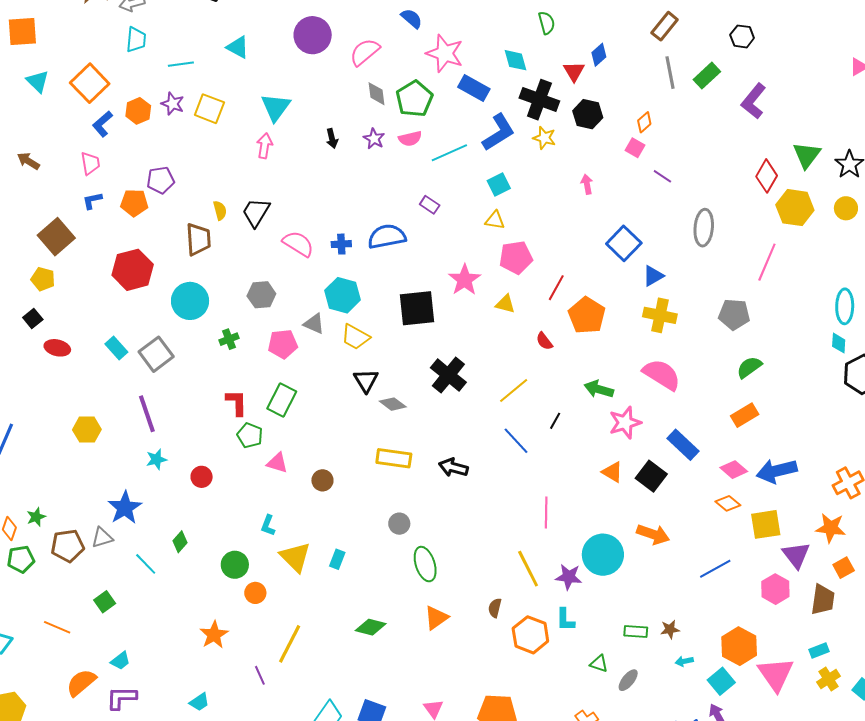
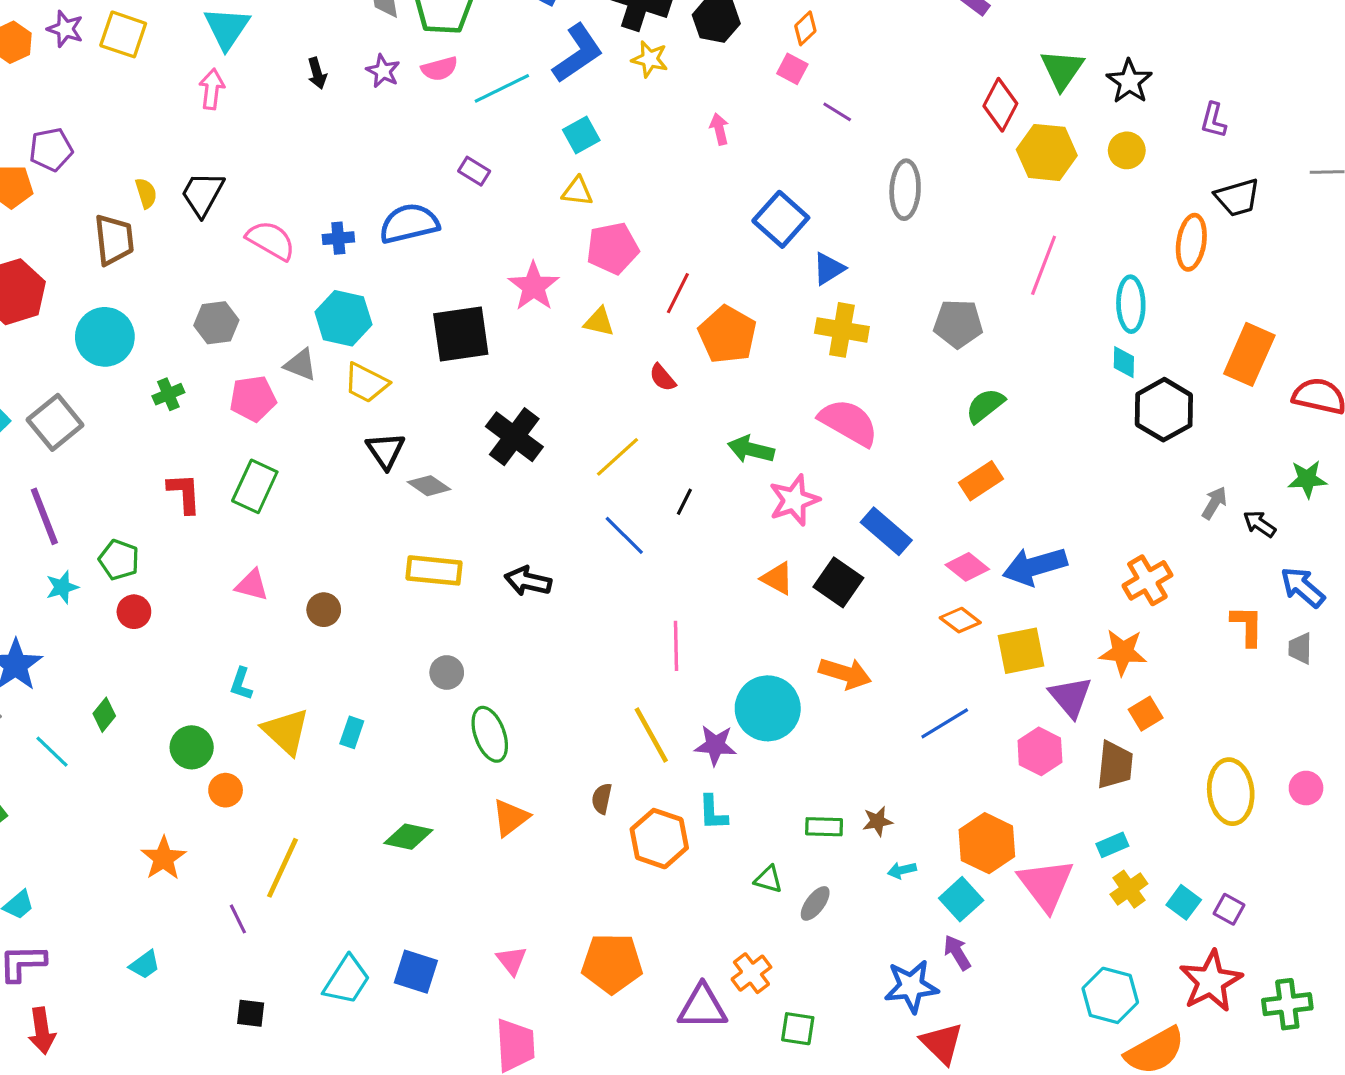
pink line: (767, 262) -> (1044, 265), moved
green pentagon: (250, 435) -> (119, 560), moved

